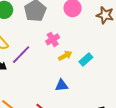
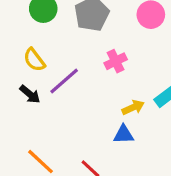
yellow arrow: (65, 56) -> (133, 107), moved

